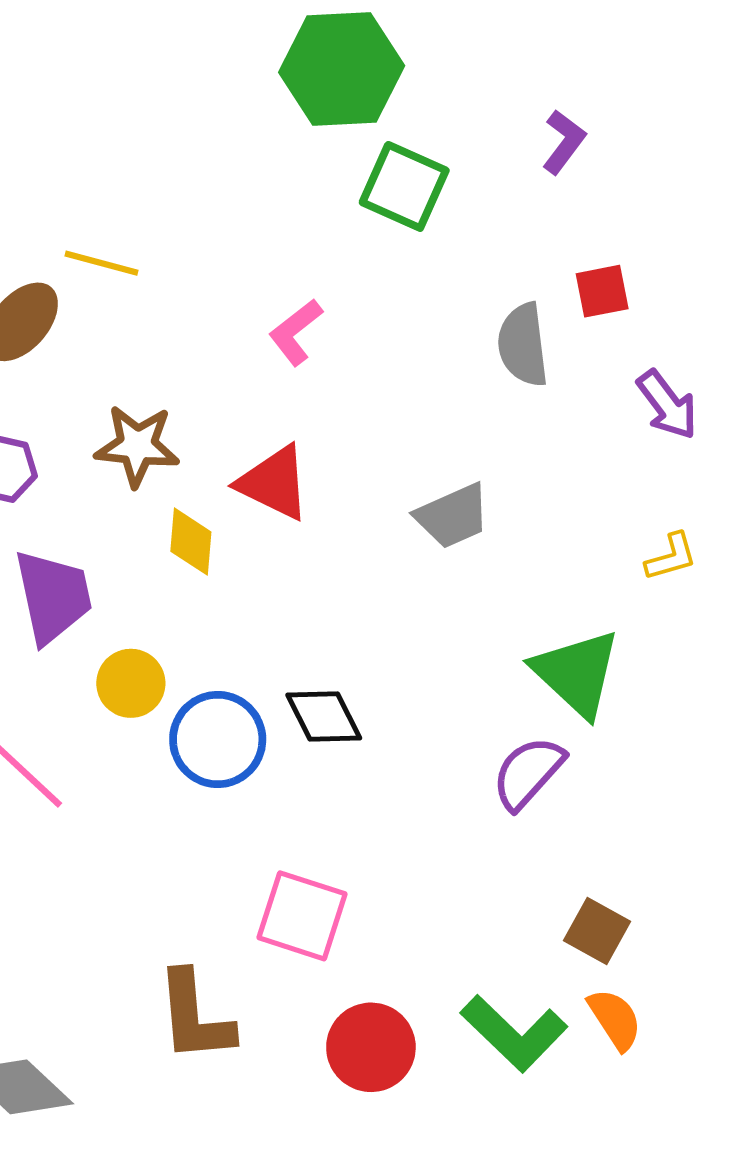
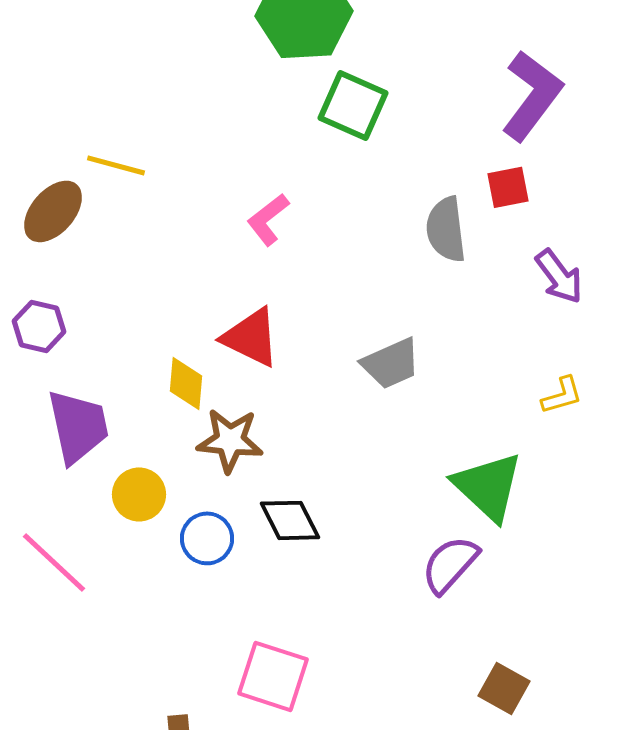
purple L-shape: (564, 142) -> (532, 95), moved, size x1.8
brown star: (137, 446) -> (230, 440), moved
blue circle: (218, 740) -> (207, 538), size x0.7

